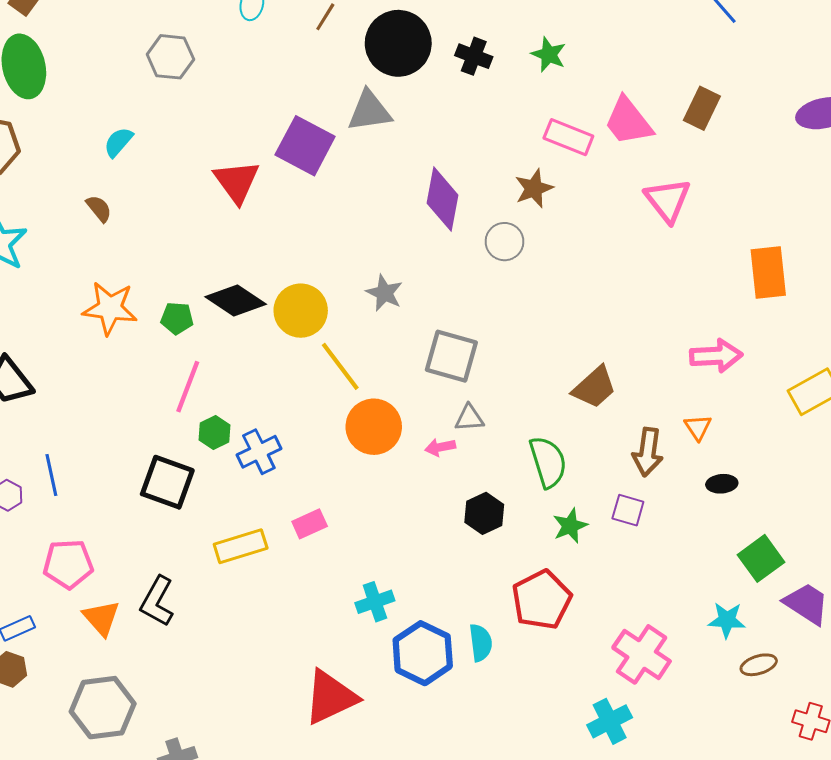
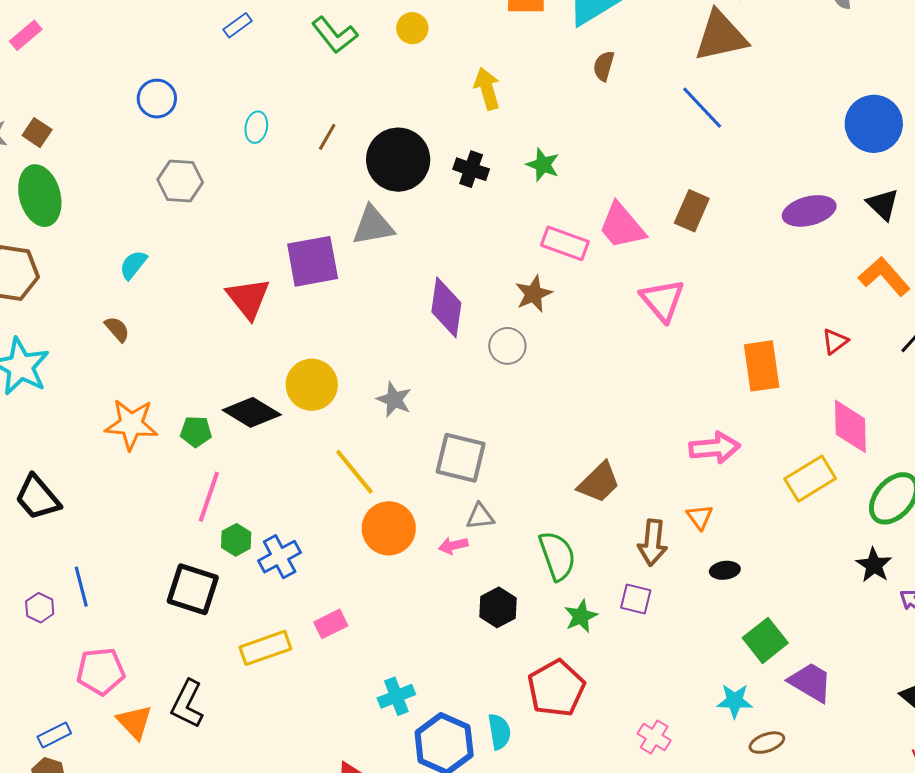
purple square: (305, 146) -> (313, 261), turned -36
yellow circle: (301, 311) -> (312, 385), moved
pink cross: (642, 654) -> (654, 737), size x0.6

